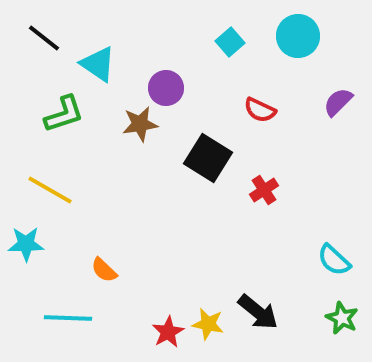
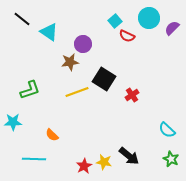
purple semicircle: (338, 102) -> (172, 28), moved
red semicircle: (260, 110) -> (127, 36), moved
green L-shape: (64, 114) -> (30, 90), moved
yellow line: (50, 190) -> (77, 92), moved, turned -50

